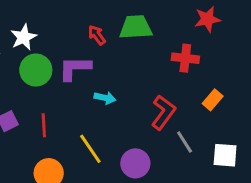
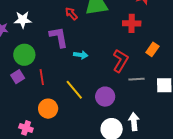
white star: (24, 37) -> (23, 20), turned 30
purple L-shape: (75, 68) -> (59, 37), turned 85
green circle: (36, 70) -> (24, 55), moved
gray line: (185, 142) -> (136, 79), turned -56

